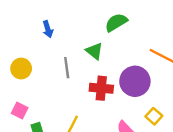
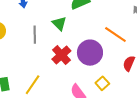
red cross: (101, 88) -> (61, 55), turned 36

